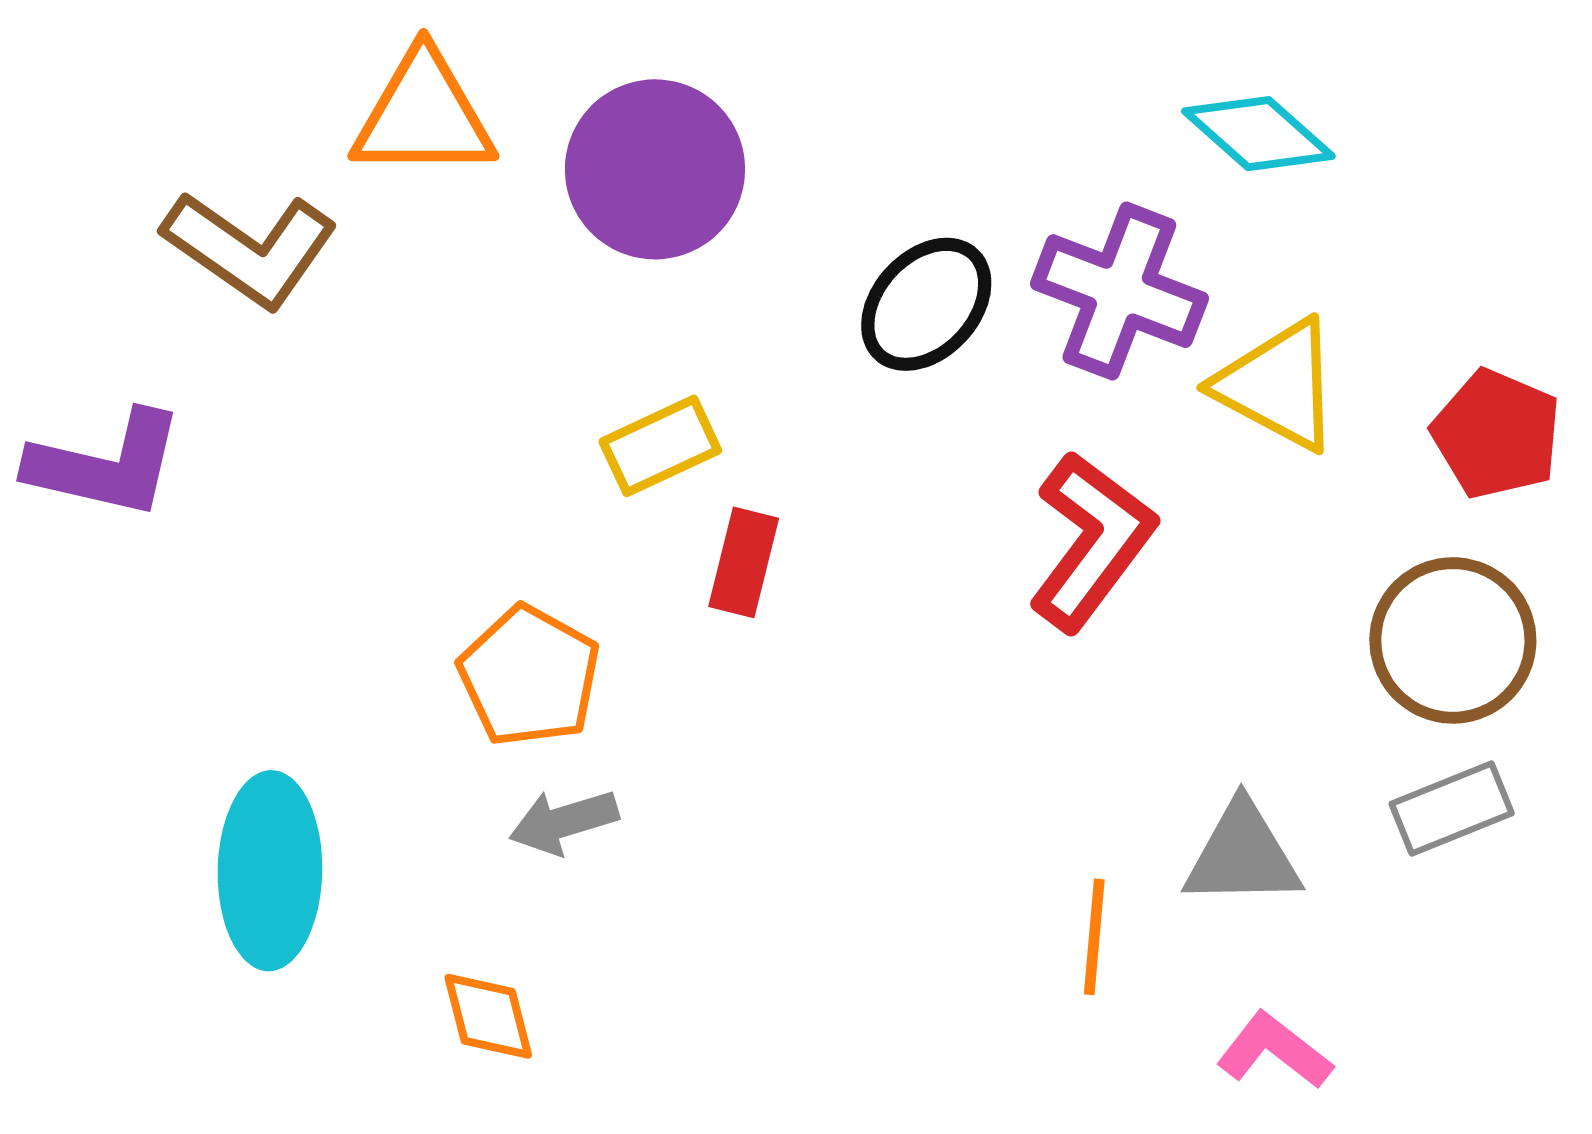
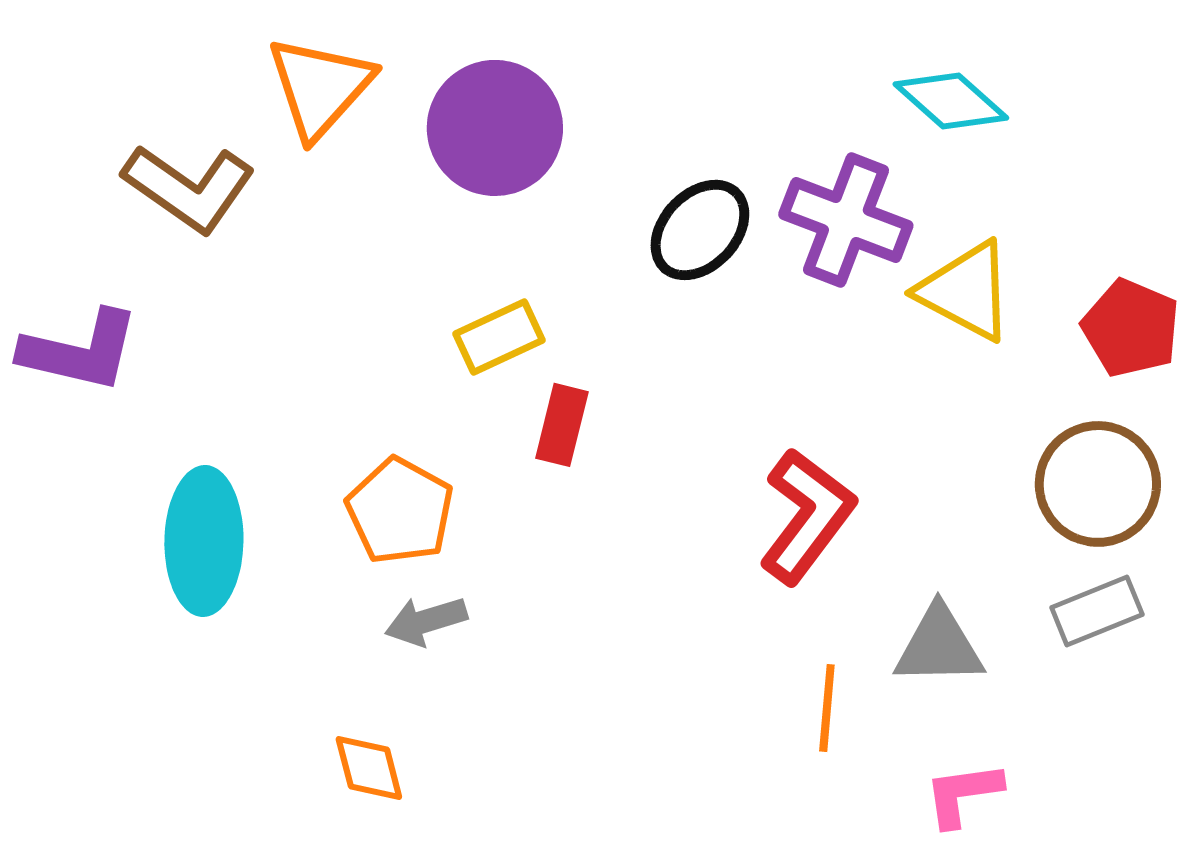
orange triangle: (423, 115) -> (320, 87), turned -48
red L-shape: (1092, 541) -> (807, 516), moved
cyan ellipse: (270, 871) -> (204, 541), moved
pink L-shape: (1274, 1051) -> (963, 794), turned -46

